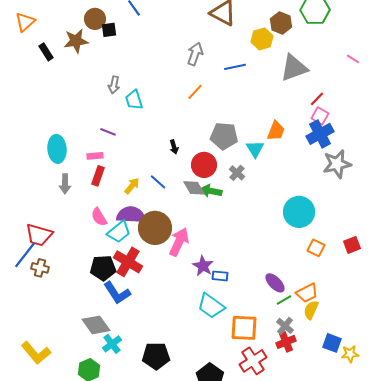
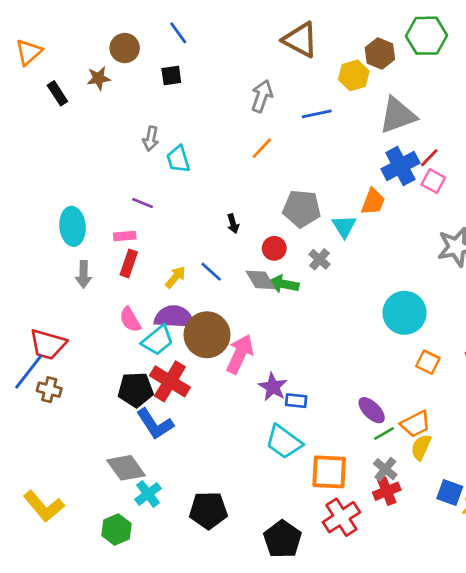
black square: (109, 30) -> (171, 75), moved
brown star: (76, 41) -> (99, 78), size x0.7
blue cross: (320, 134) -> (400, 166), moved
red circle: (204, 165) -> (274, 248), size x0.7

